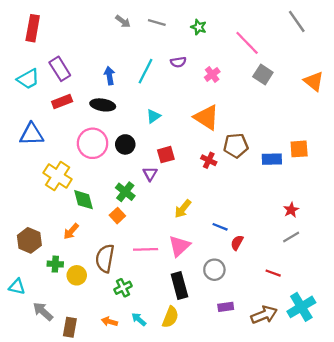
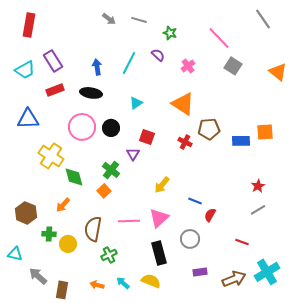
green star: (199, 27) -> (170, 33), moved
purple semicircle: (178, 62) -> (158, 55), turned -128
red square: (166, 155) -> (147, 137), turned 35
yellow semicircle: (170, 317) -> (151, 281), turned -90

